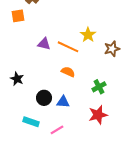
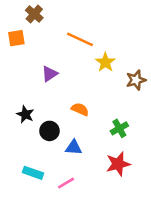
purple triangle: (44, 44) -> (49, 74), turned -48
orange line: (68, 47) -> (80, 39), moved
black star: (17, 79) -> (25, 114), moved
black circle: (44, 98) -> (49, 131), moved

